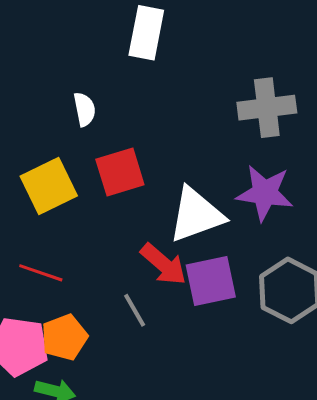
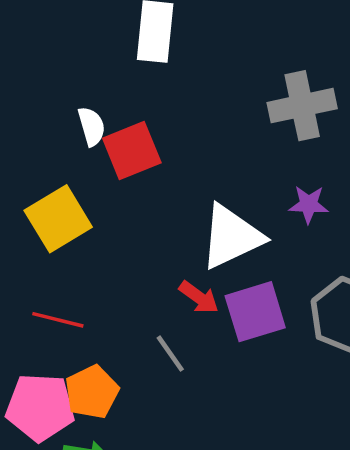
red square: (120, 172) -> (132, 150), moved
purple star: (265, 193) -> (309, 204), size x0.6
red arrow: (163, 264) -> (199, 297), size x0.7

